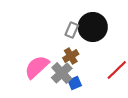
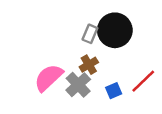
blue square: (75, 83) -> (114, 91), moved

